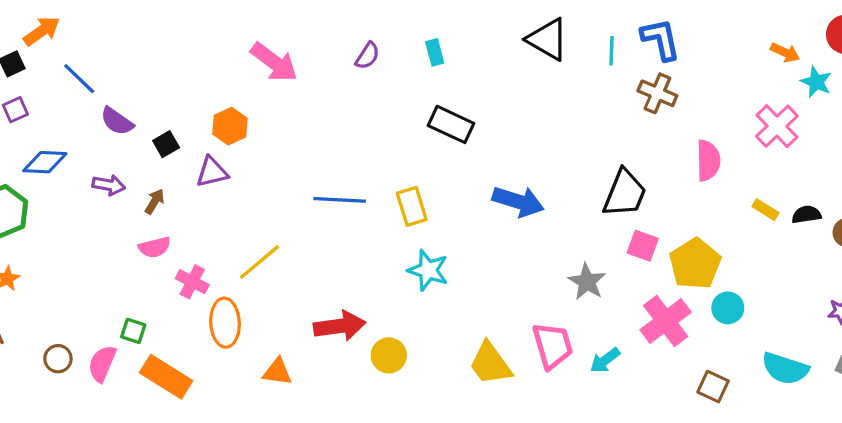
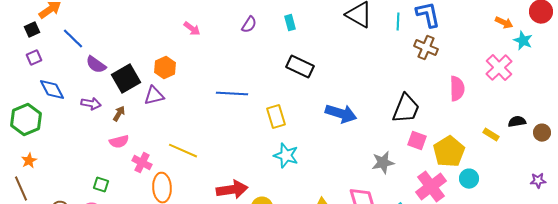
pink arrow: (274, 62) -> (192, 29), size x0.6
black square: (166, 144) -> (126, 79), size x1.8
blue diamond: (45, 162) -> (52, 90), turned 60
blue line: (340, 200) -> (232, 94), moved
yellow rectangle: (765, 210) -> (491, 135), moved
yellow line: (259, 262) -> (183, 151), turned 64
gray star: (587, 282) -> (383, 163), turned 30
green square: (133, 331) -> (101, 185), moved

